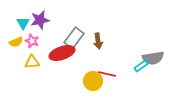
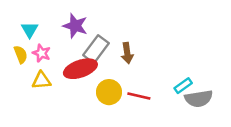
purple star: (40, 20) -> (75, 26), moved, turned 30
yellow semicircle: (16, 42) -> (21, 54), turned -88
gray semicircle: (153, 58) -> (199, 99), moved
yellow circle: (93, 81) -> (109, 92), moved

